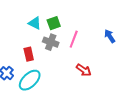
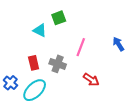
green square: (54, 23) -> (59, 18), moved
gray cross: (51, 42) -> (58, 64), moved

